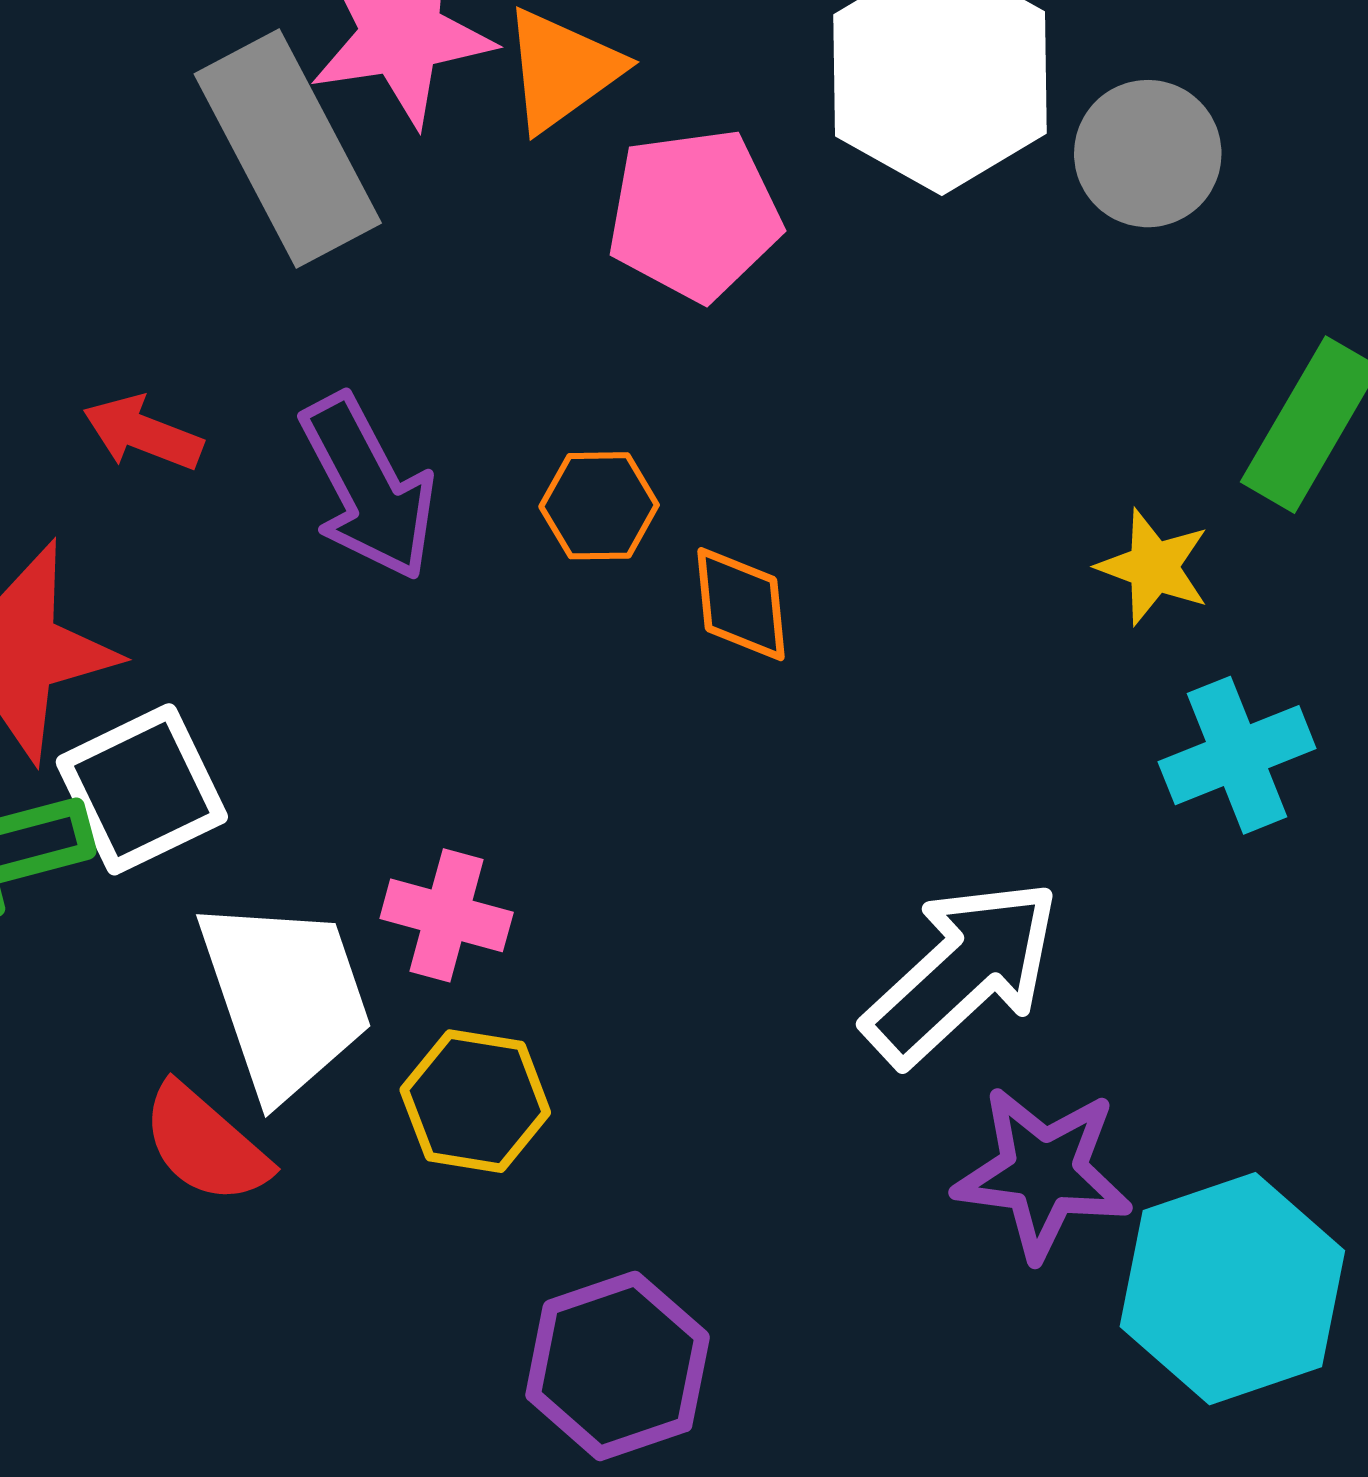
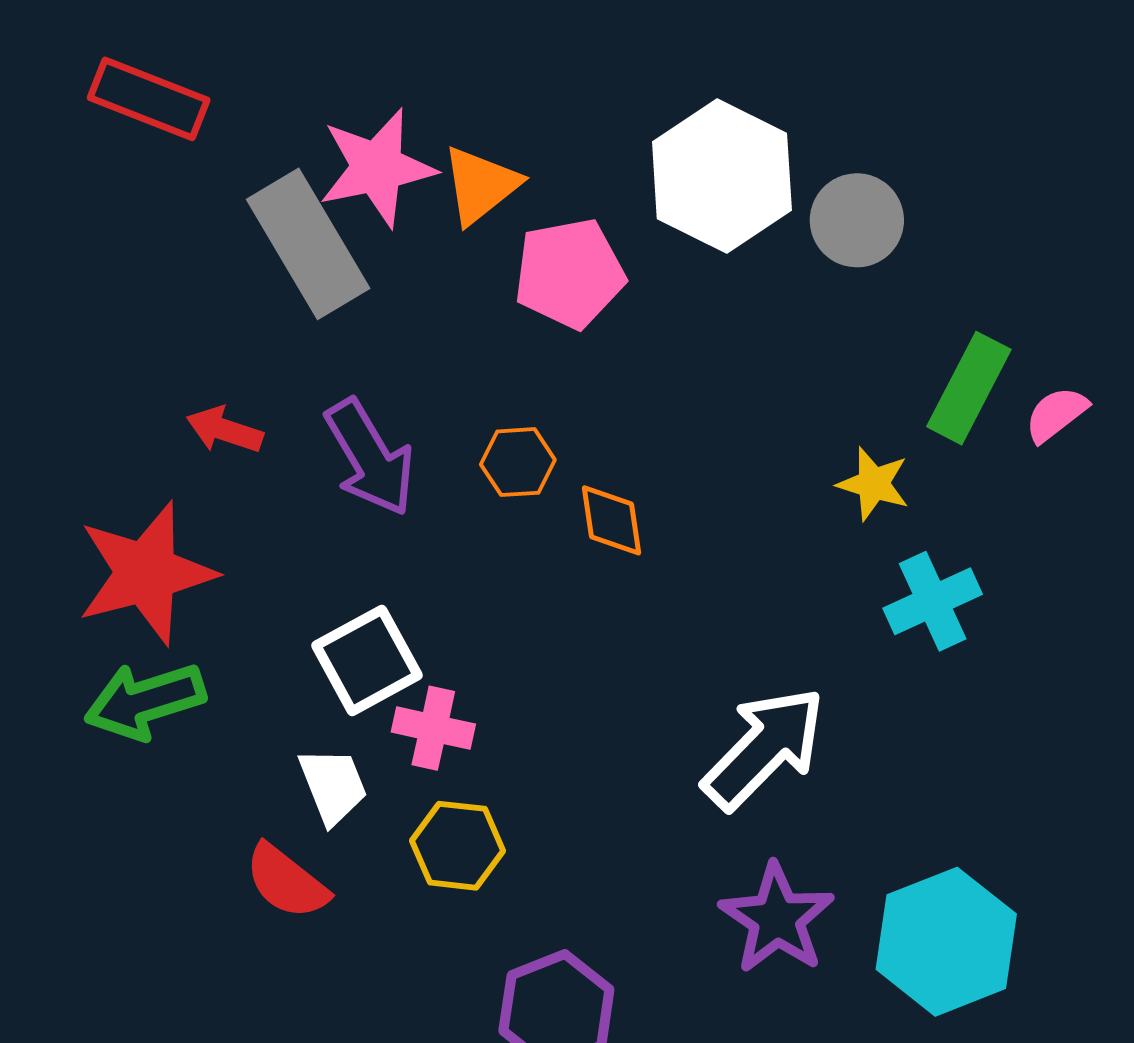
white square: (142, 789) -> (367, 660), moved
white trapezoid: (285, 998) -> (333, 786), size x0.6
purple star: (1043, 1173) -> (777, 919), moved, turned 30

